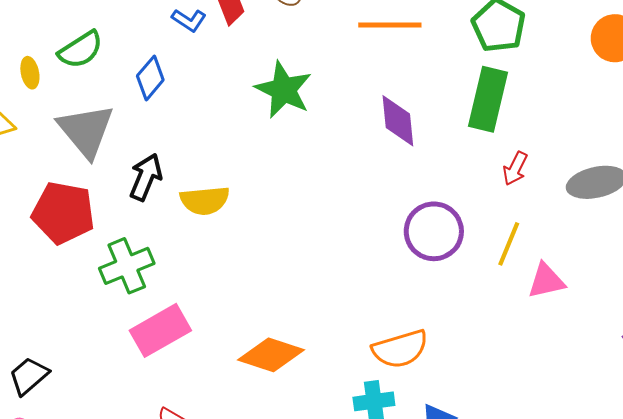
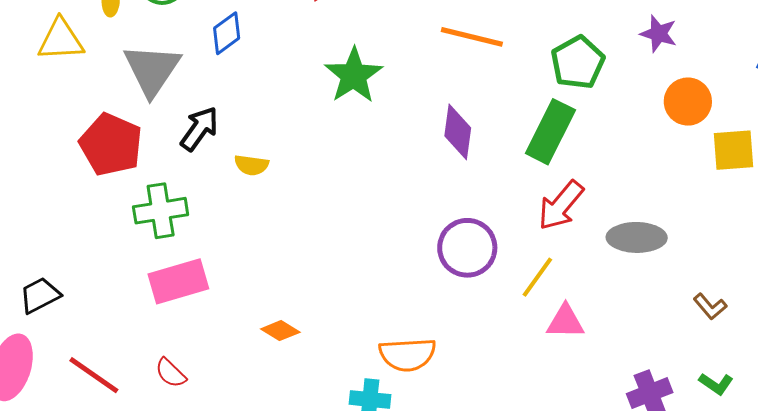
red arrow: (515, 169) -> (561, 205), size x1.6
yellow semicircle: (205, 200) -> (251, 165), size x0.7
orange diamond: (271, 355) -> (280, 331), size x0.6

